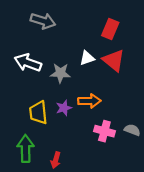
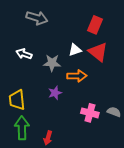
white arrow: (28, 63) -> (24, 54), size x0.7
orange arrow: (89, 101) -> (77, 76), moved
yellow trapezoid: (38, 113) -> (17, 100), moved

